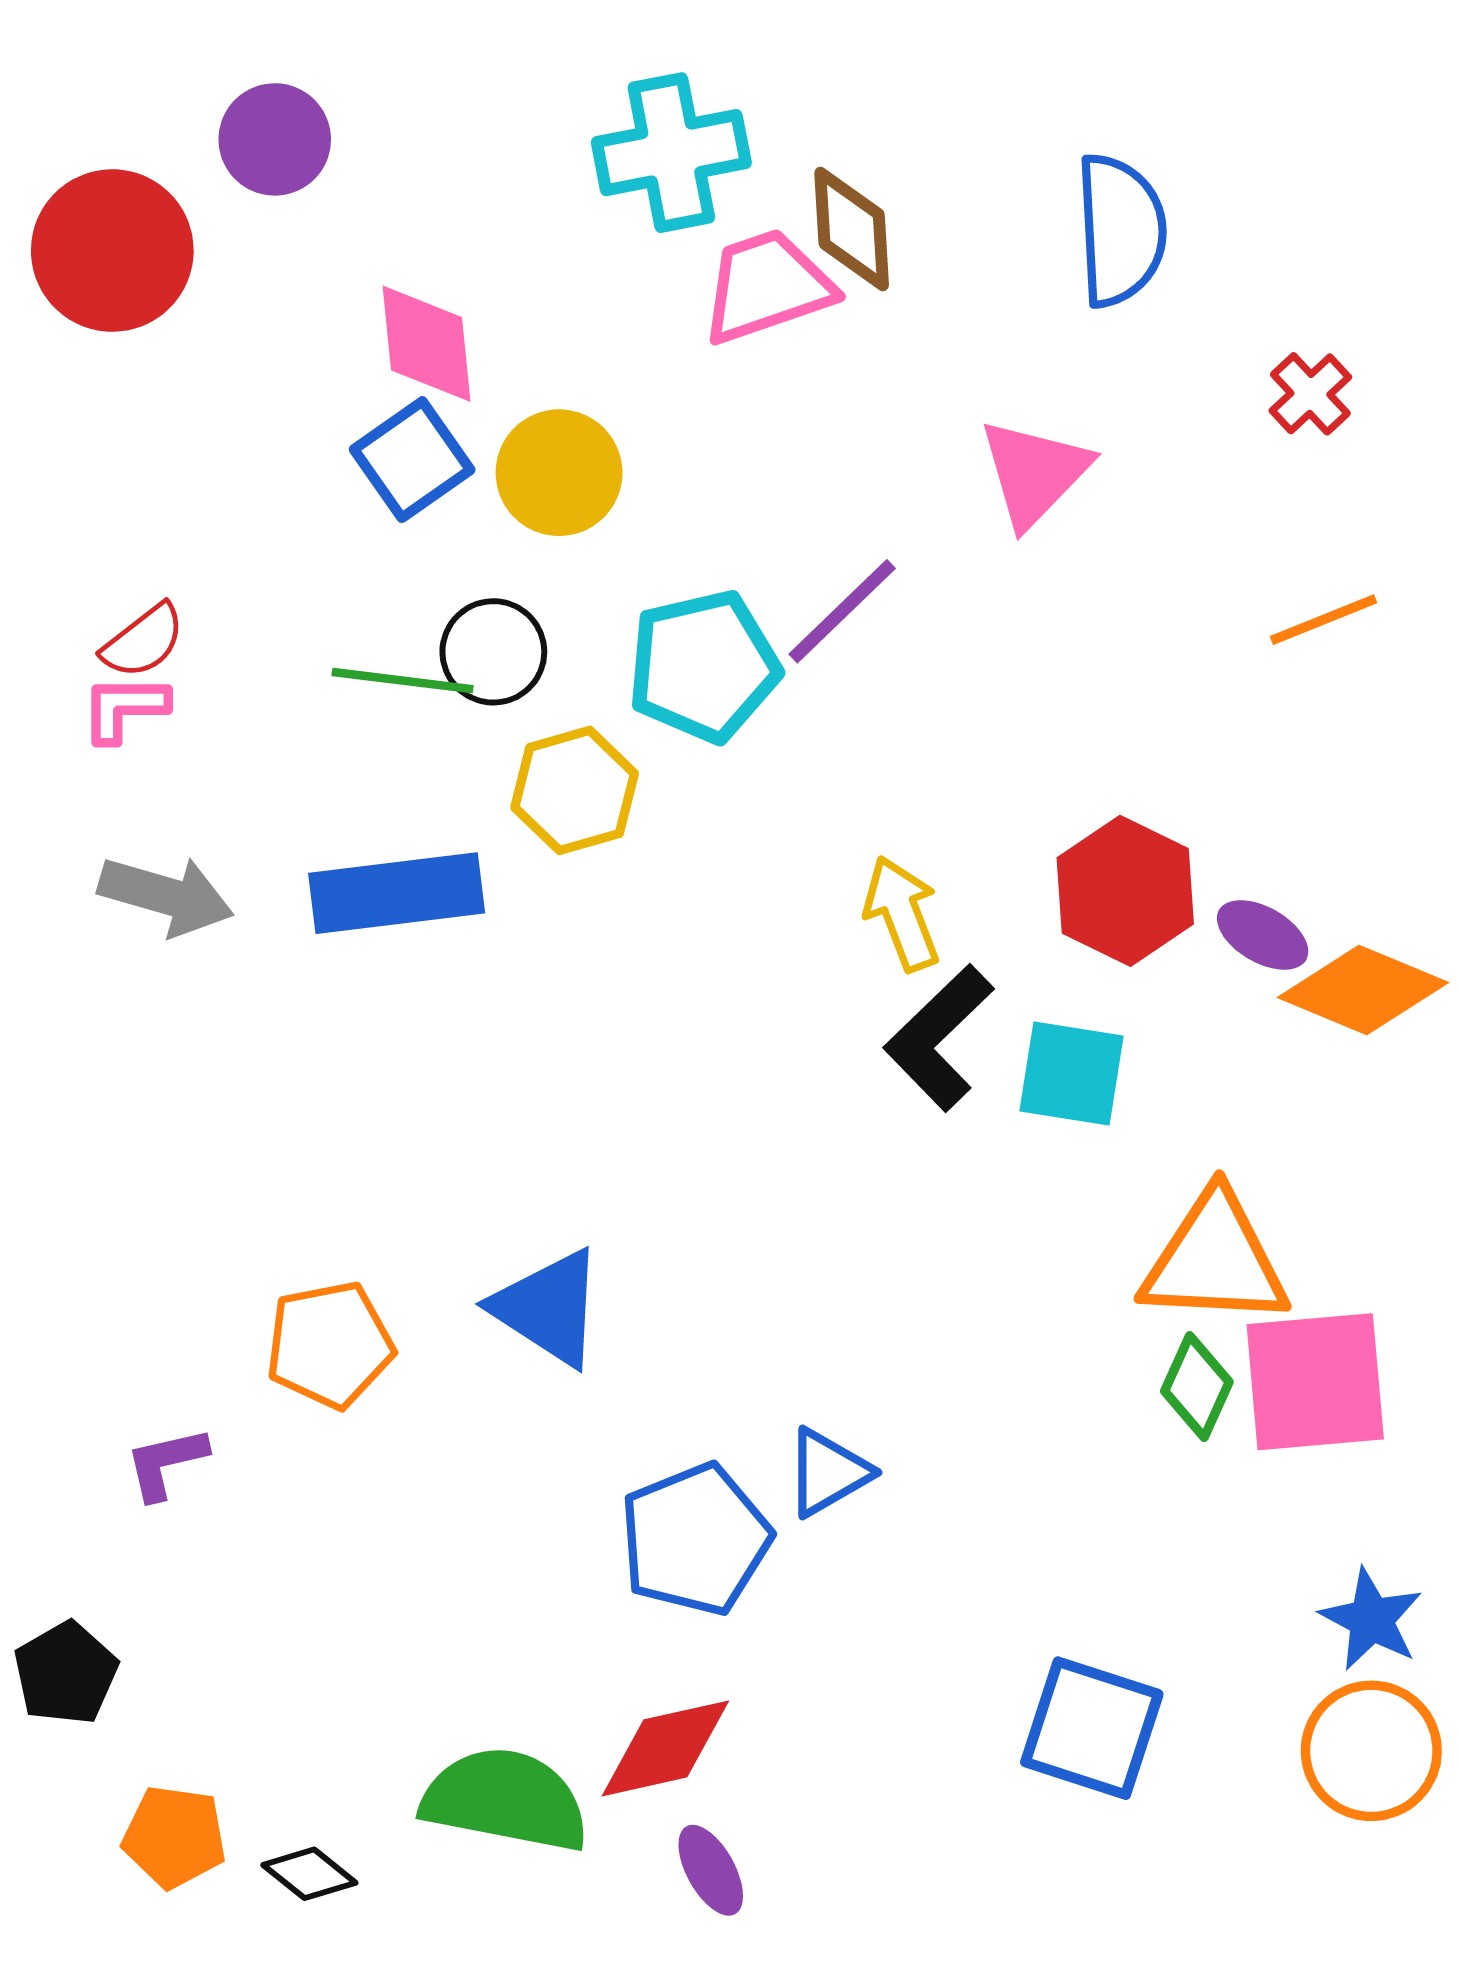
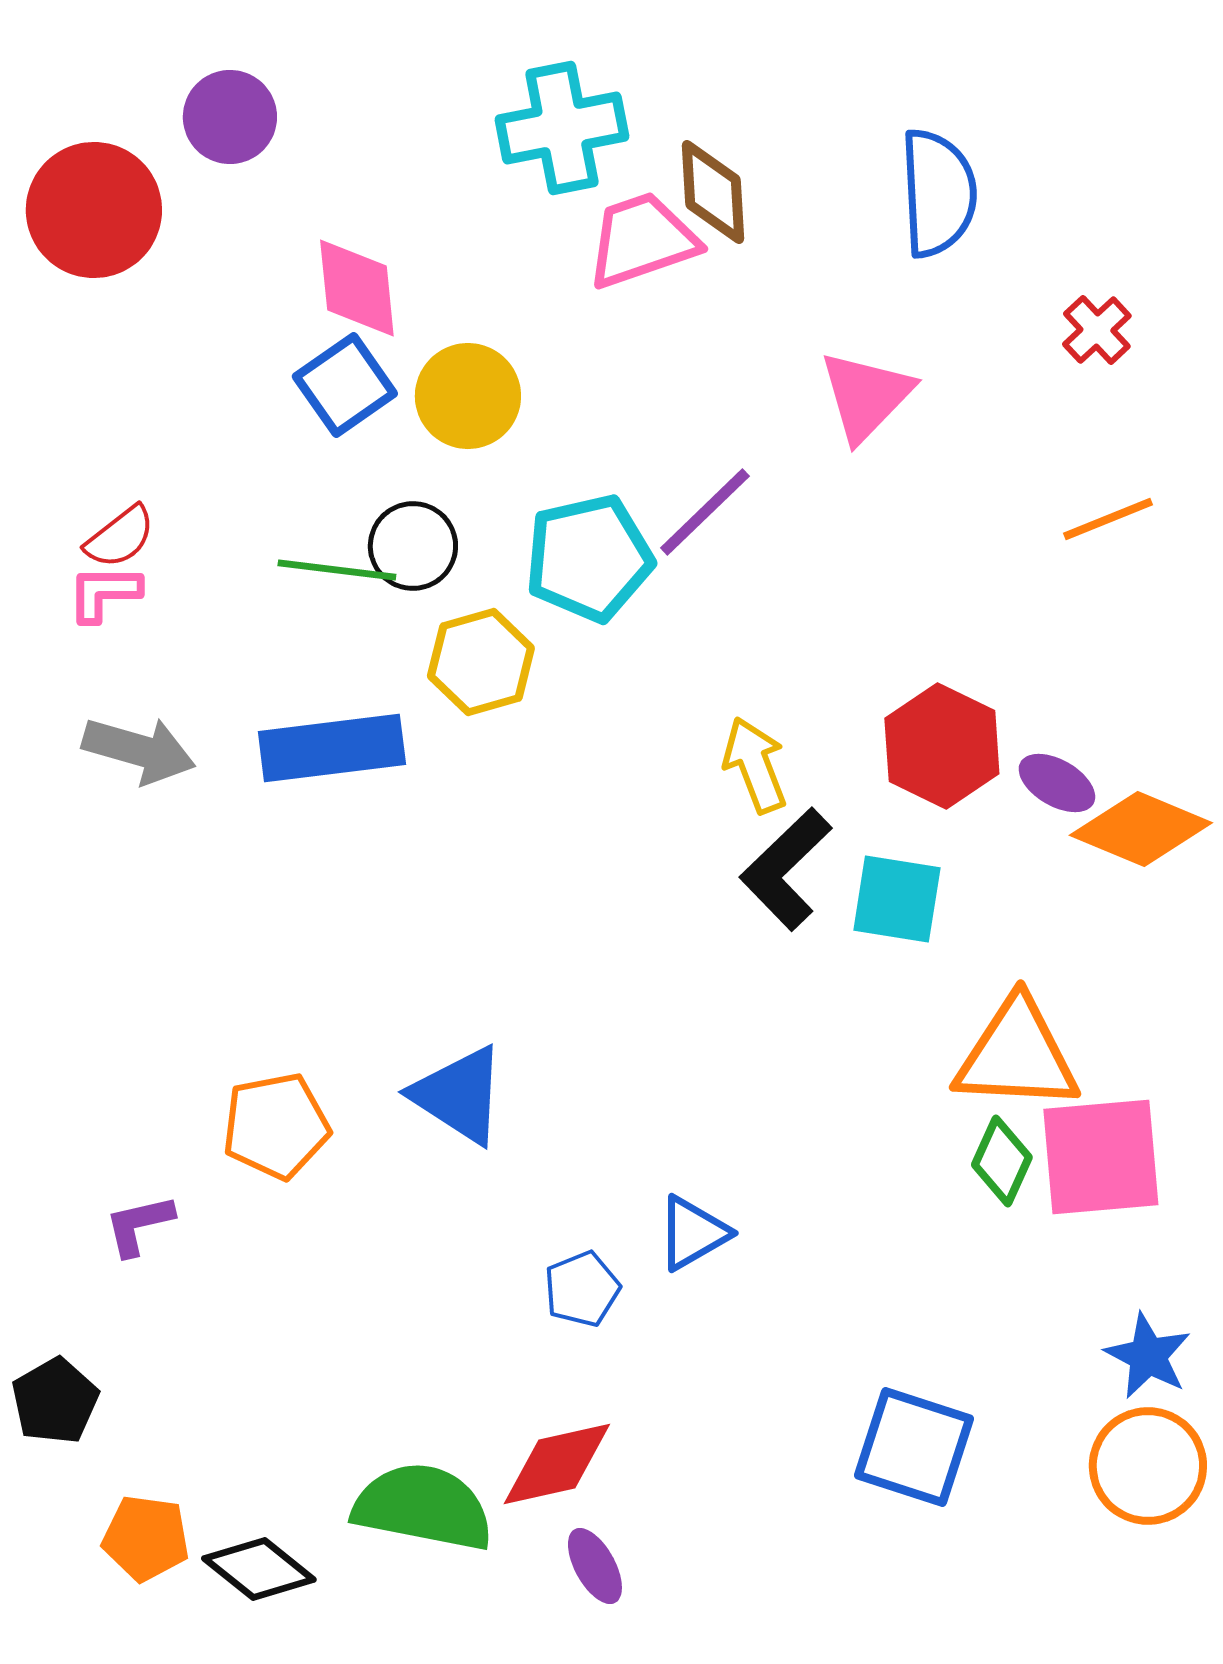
blue pentagon: (695, 1539) -> (582, 1289), size x0.6
black diamond: (309, 1874) -> (259, 1569), size x1.4

